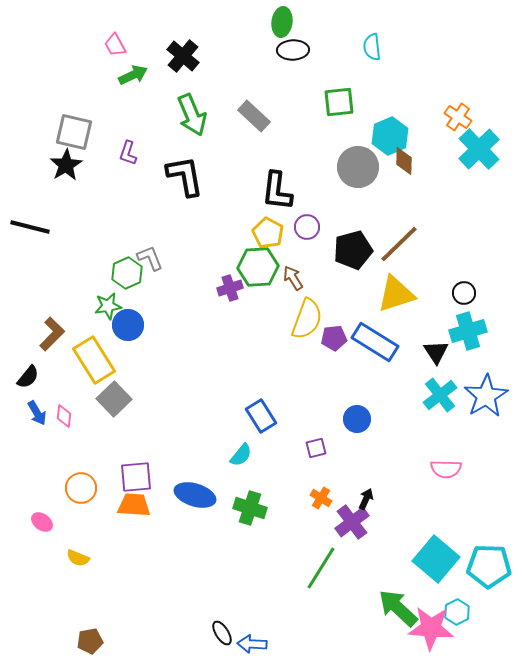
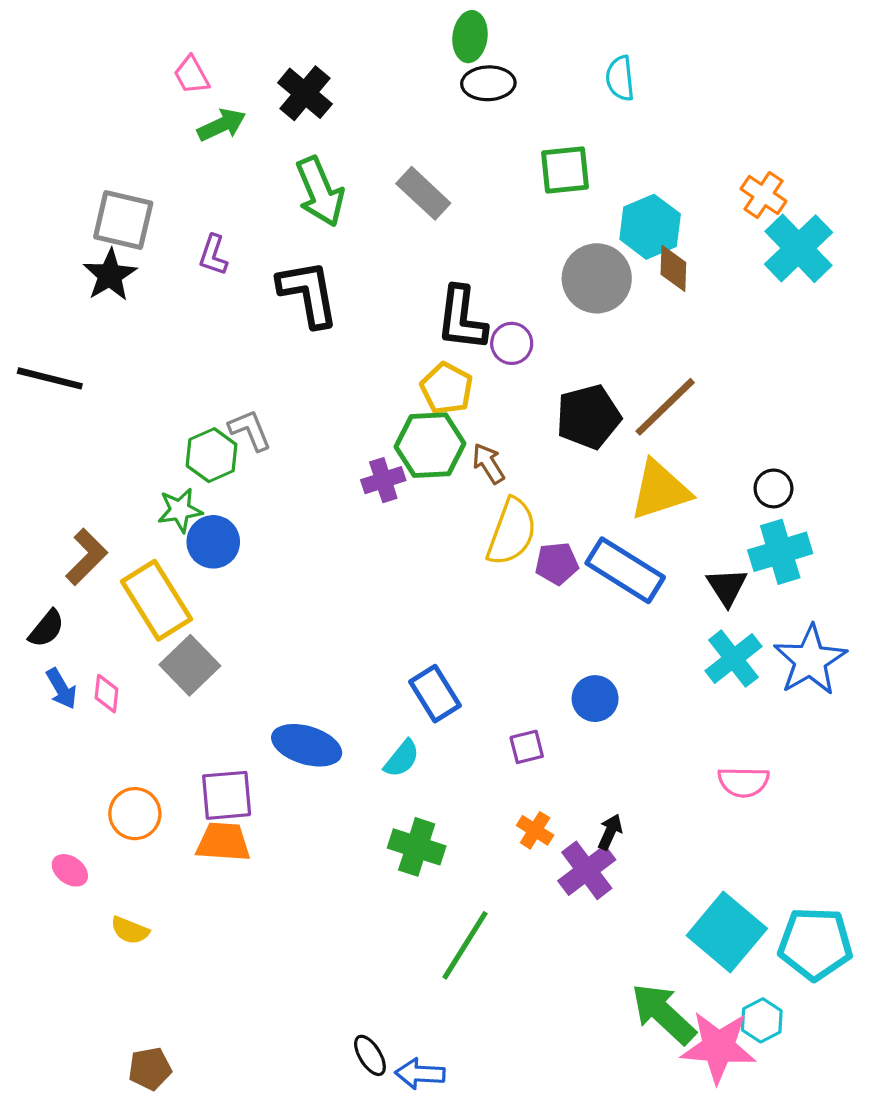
purple circle: (307, 227) -> (512, 343), moved
blue ellipse: (195, 495) -> (307, 745), moved
green line: (321, 568) -> (465, 945), moved

